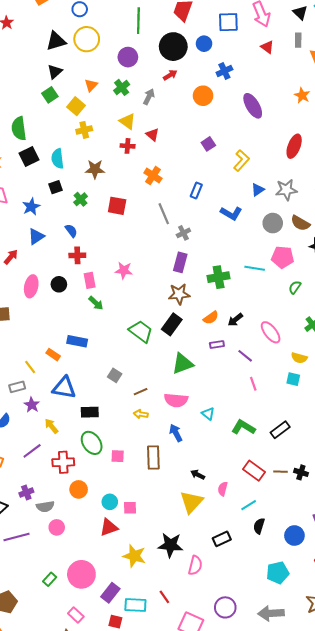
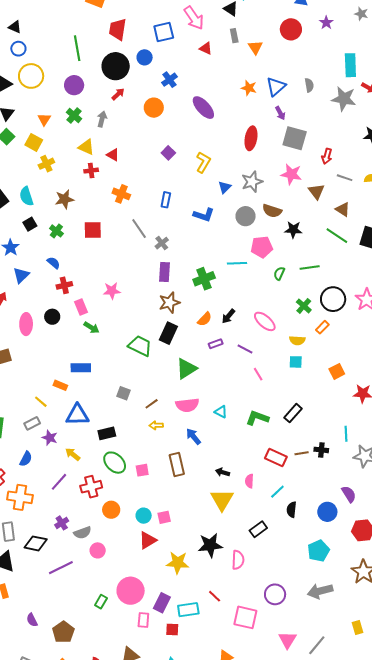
pink rectangle: (76, 615) -> (143, 620), moved, turned 63

